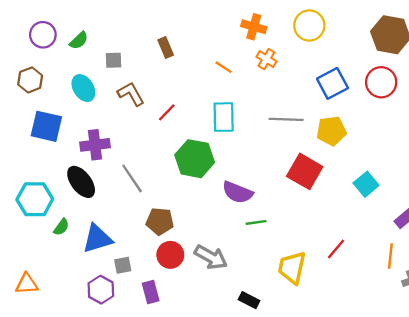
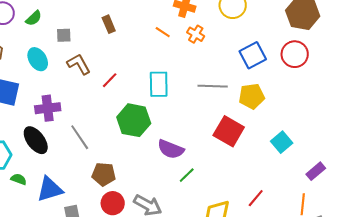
orange line: (224, 67) -> (163, 32), moved
green line: (256, 222) -> (187, 175), turned -36
green semicircle: (61, 227) -> (19, 179), turned -105

